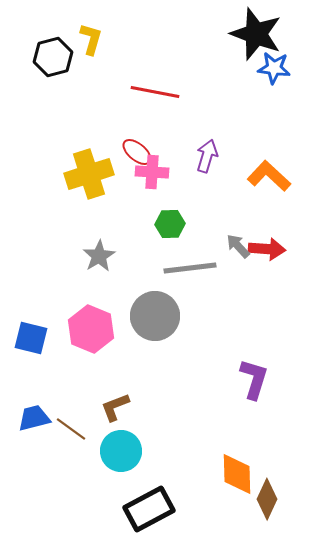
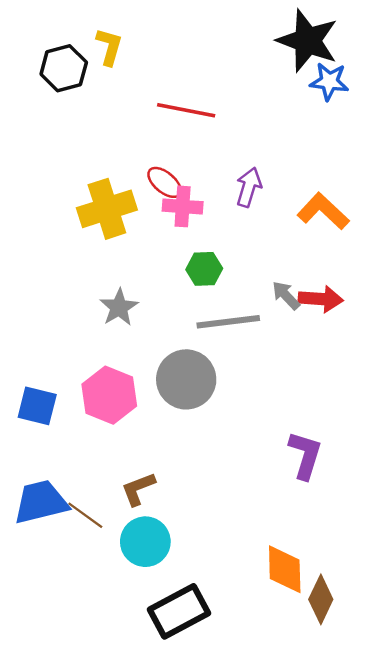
blue trapezoid: (34, 418) -> (41, 502), size x1.4

